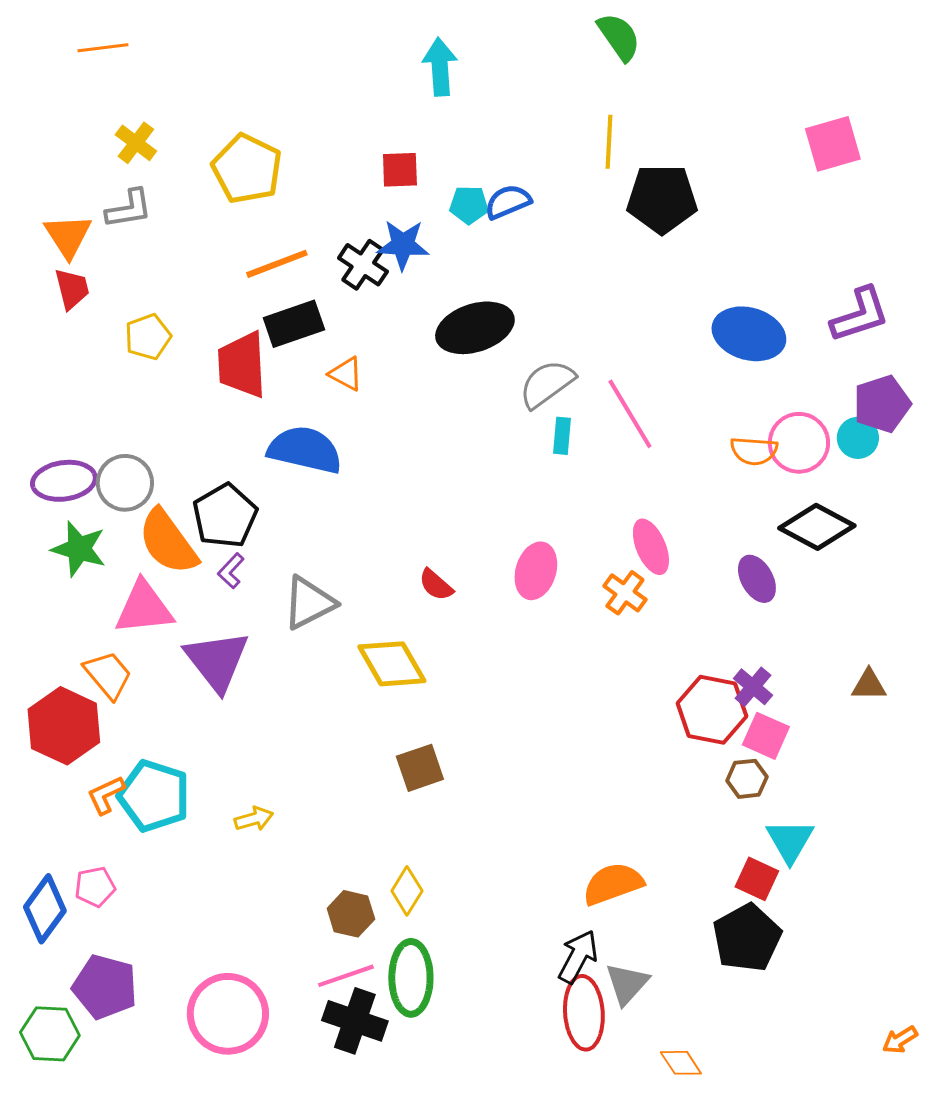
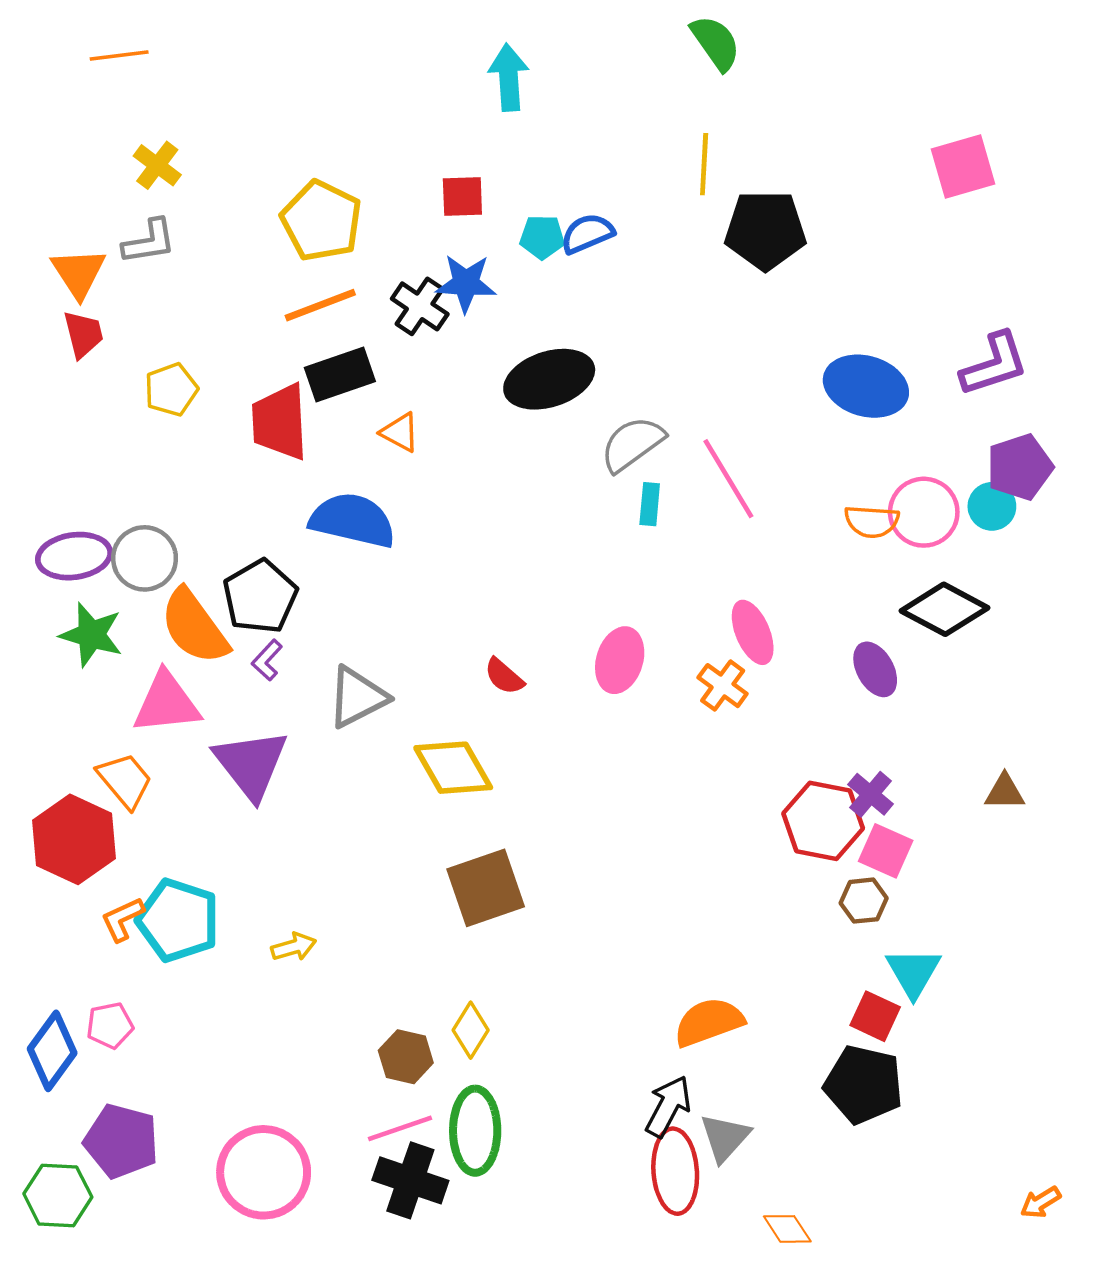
yellow pentagon: (247, 169) -> (321, 221), moved
brown square: (420, 768) -> (486, 888), size x1.4
black pentagon: (747, 938) -> (864, 1084), turned -30

